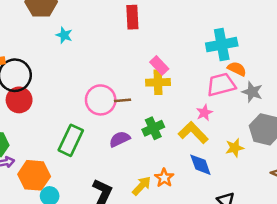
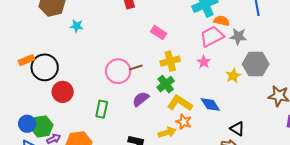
yellow cross: (158, 82) -> (170, 61), moved
red circle: (19, 100) -> (63, 92), moved
yellow L-shape: (193, 132) -> (180, 103), moved
green rectangle: (71, 140) -> (102, 109), size x0.7
yellow star: (235, 148) -> (233, 76), moved
yellow arrow: (142, 186) -> (167, 132), turned 42

